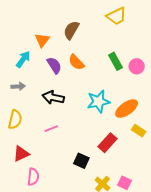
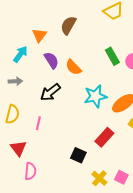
orange semicircle: (76, 62) -> (73, 67), moved
black arrow: (53, 97) -> (50, 92), turned -50
pink line: (51, 129) -> (38, 123), moved, turned -56
red triangle: (21, 154) -> (18, 148), turned -42

